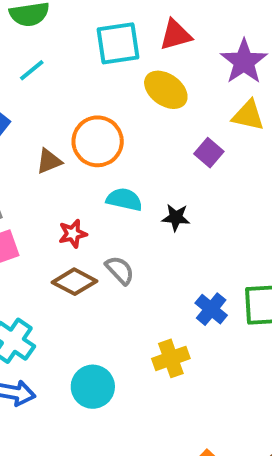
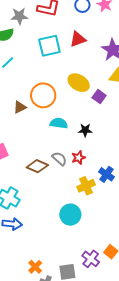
yellow ellipse: (166, 90) -> (79, 83), moved
red star: (73, 234) -> (78, 158), moved
yellow cross: (171, 358) -> (86, 186), moved
cyan circle: (93, 387) -> (70, 215), moved

